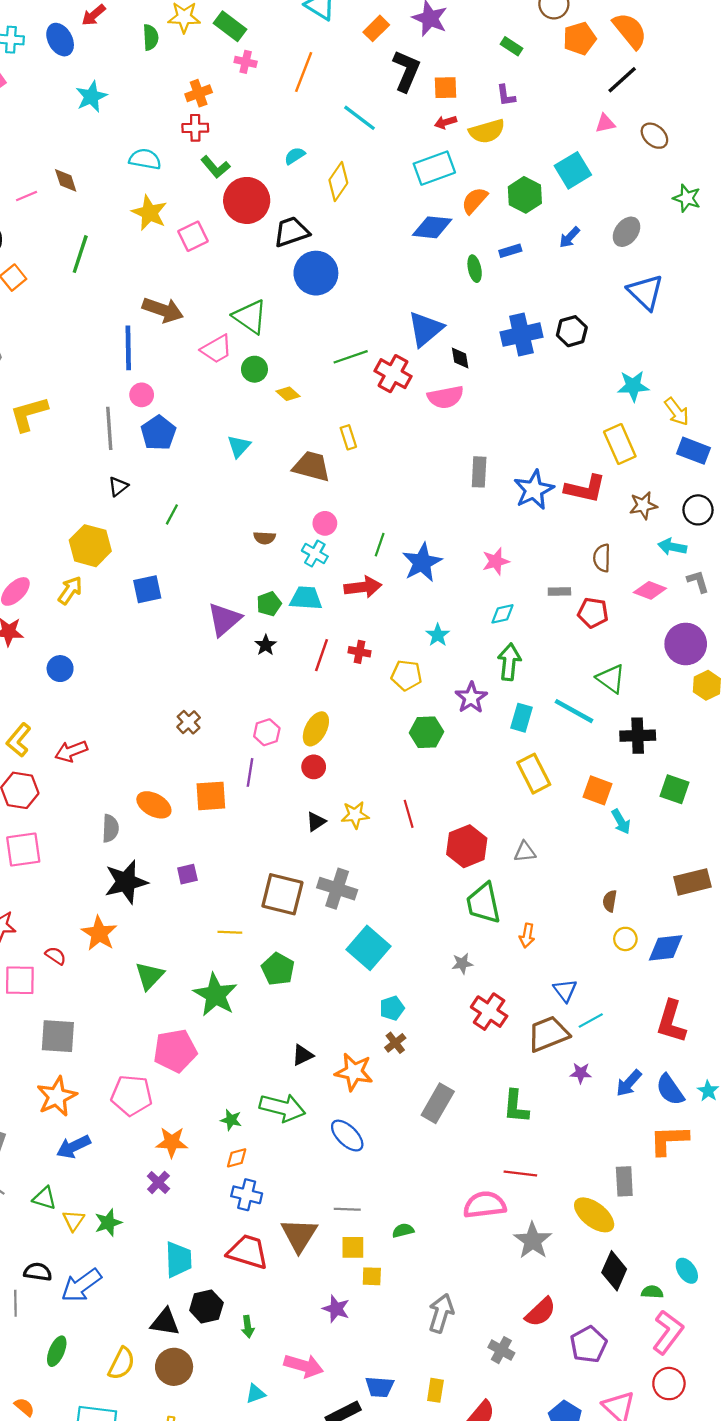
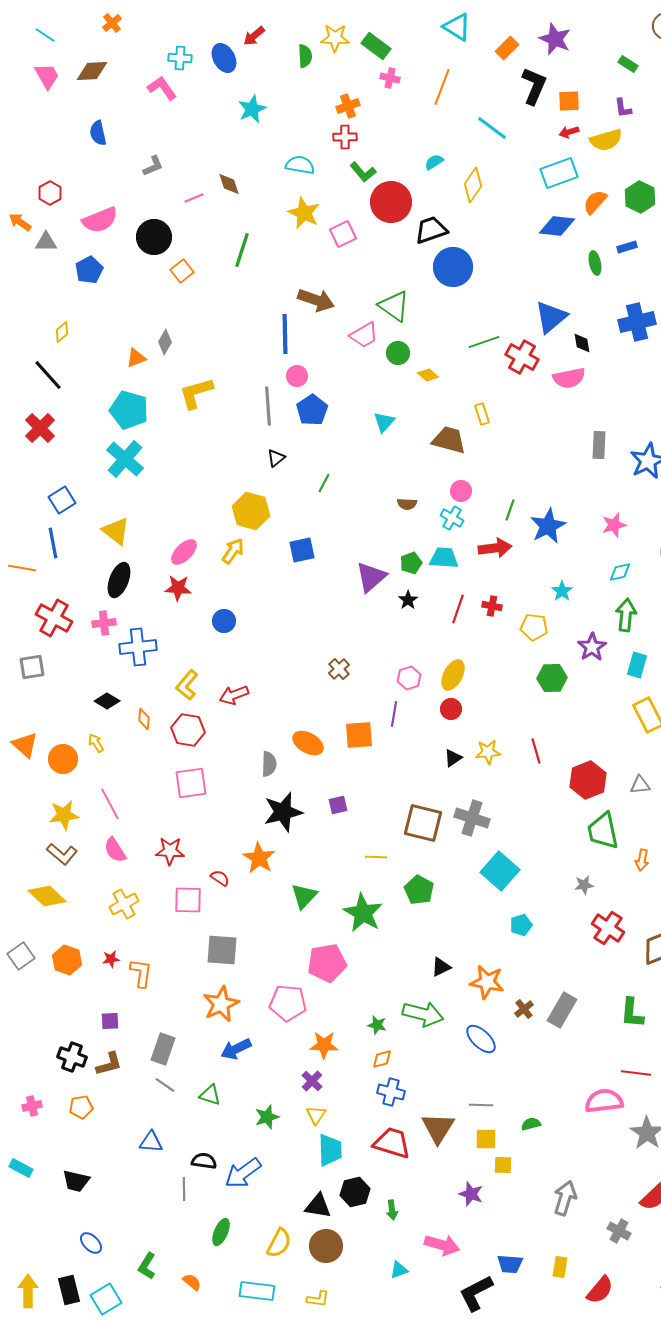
brown cross: (395, 1043) -> (524, 1009), moved
yellow triangle: (73, 1220) -> (316, 1115), moved

